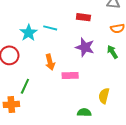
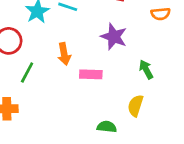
green arrow: (112, 52) -> (146, 69), moved
green line: (25, 86) -> (27, 72), moved

